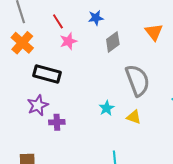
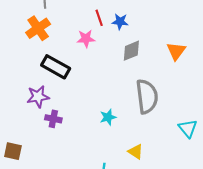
red line: (58, 21) -> (99, 18), moved
yellow triangle: (134, 117) -> (136, 152), moved

